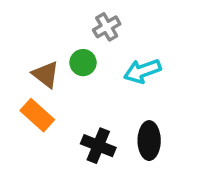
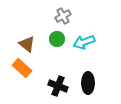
green circle: (83, 63) -> (57, 39), moved

